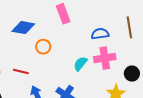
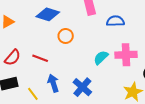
blue semicircle: (100, 34) -> (115, 21), moved

